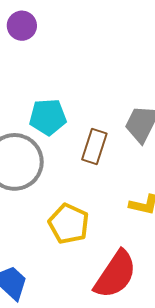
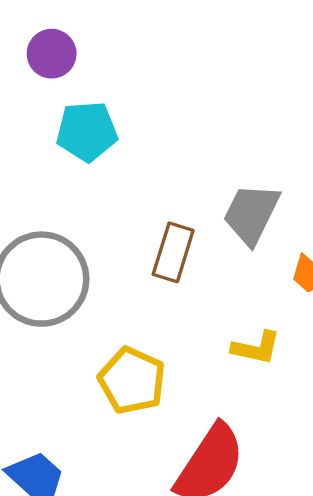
cyan pentagon: (48, 117) -> (87, 131), moved

